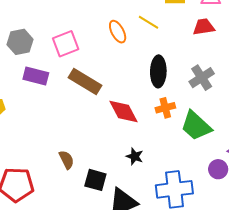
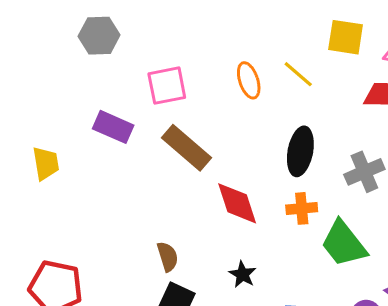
gray hexagon: (20, 42) -> (99, 36), moved
brown semicircle: (66, 160) -> (168, 257), moved

